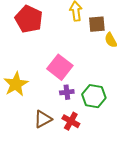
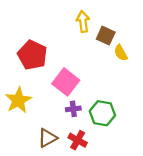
red pentagon: (29, 19) -> (32, 55), moved
brown square: (97, 24) -> (106, 36), turned 30

